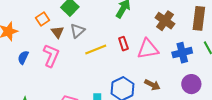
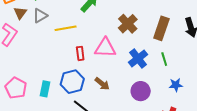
red rectangle: (123, 44) -> (80, 53), moved
yellow line: (96, 49) -> (66, 28), moved
blue cross: (182, 53) -> (138, 58), turned -36

